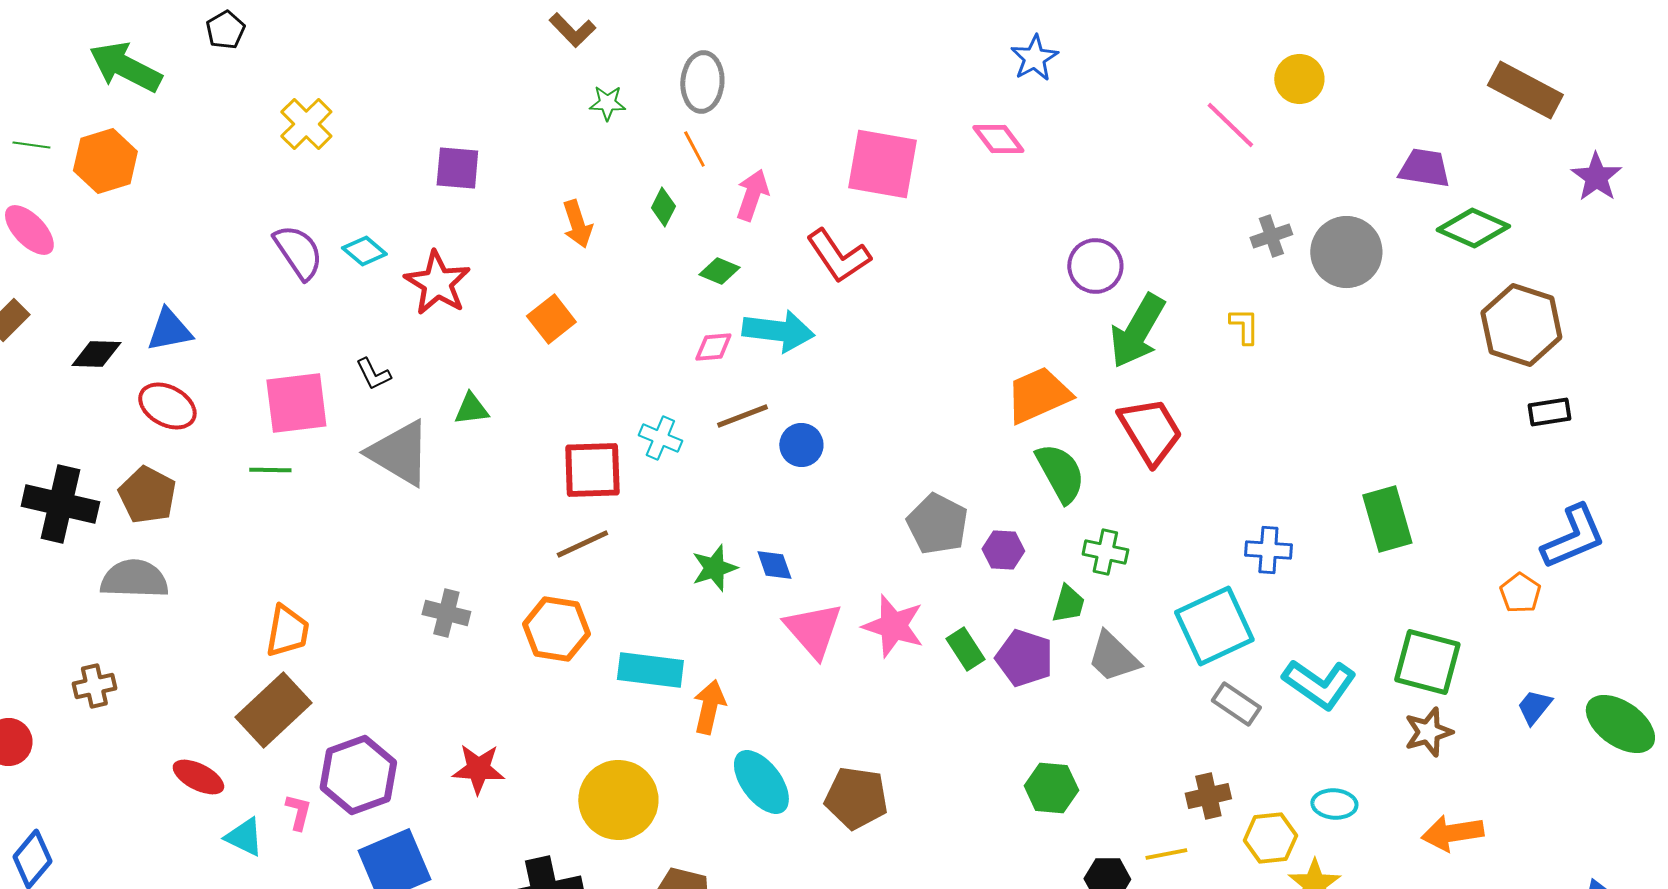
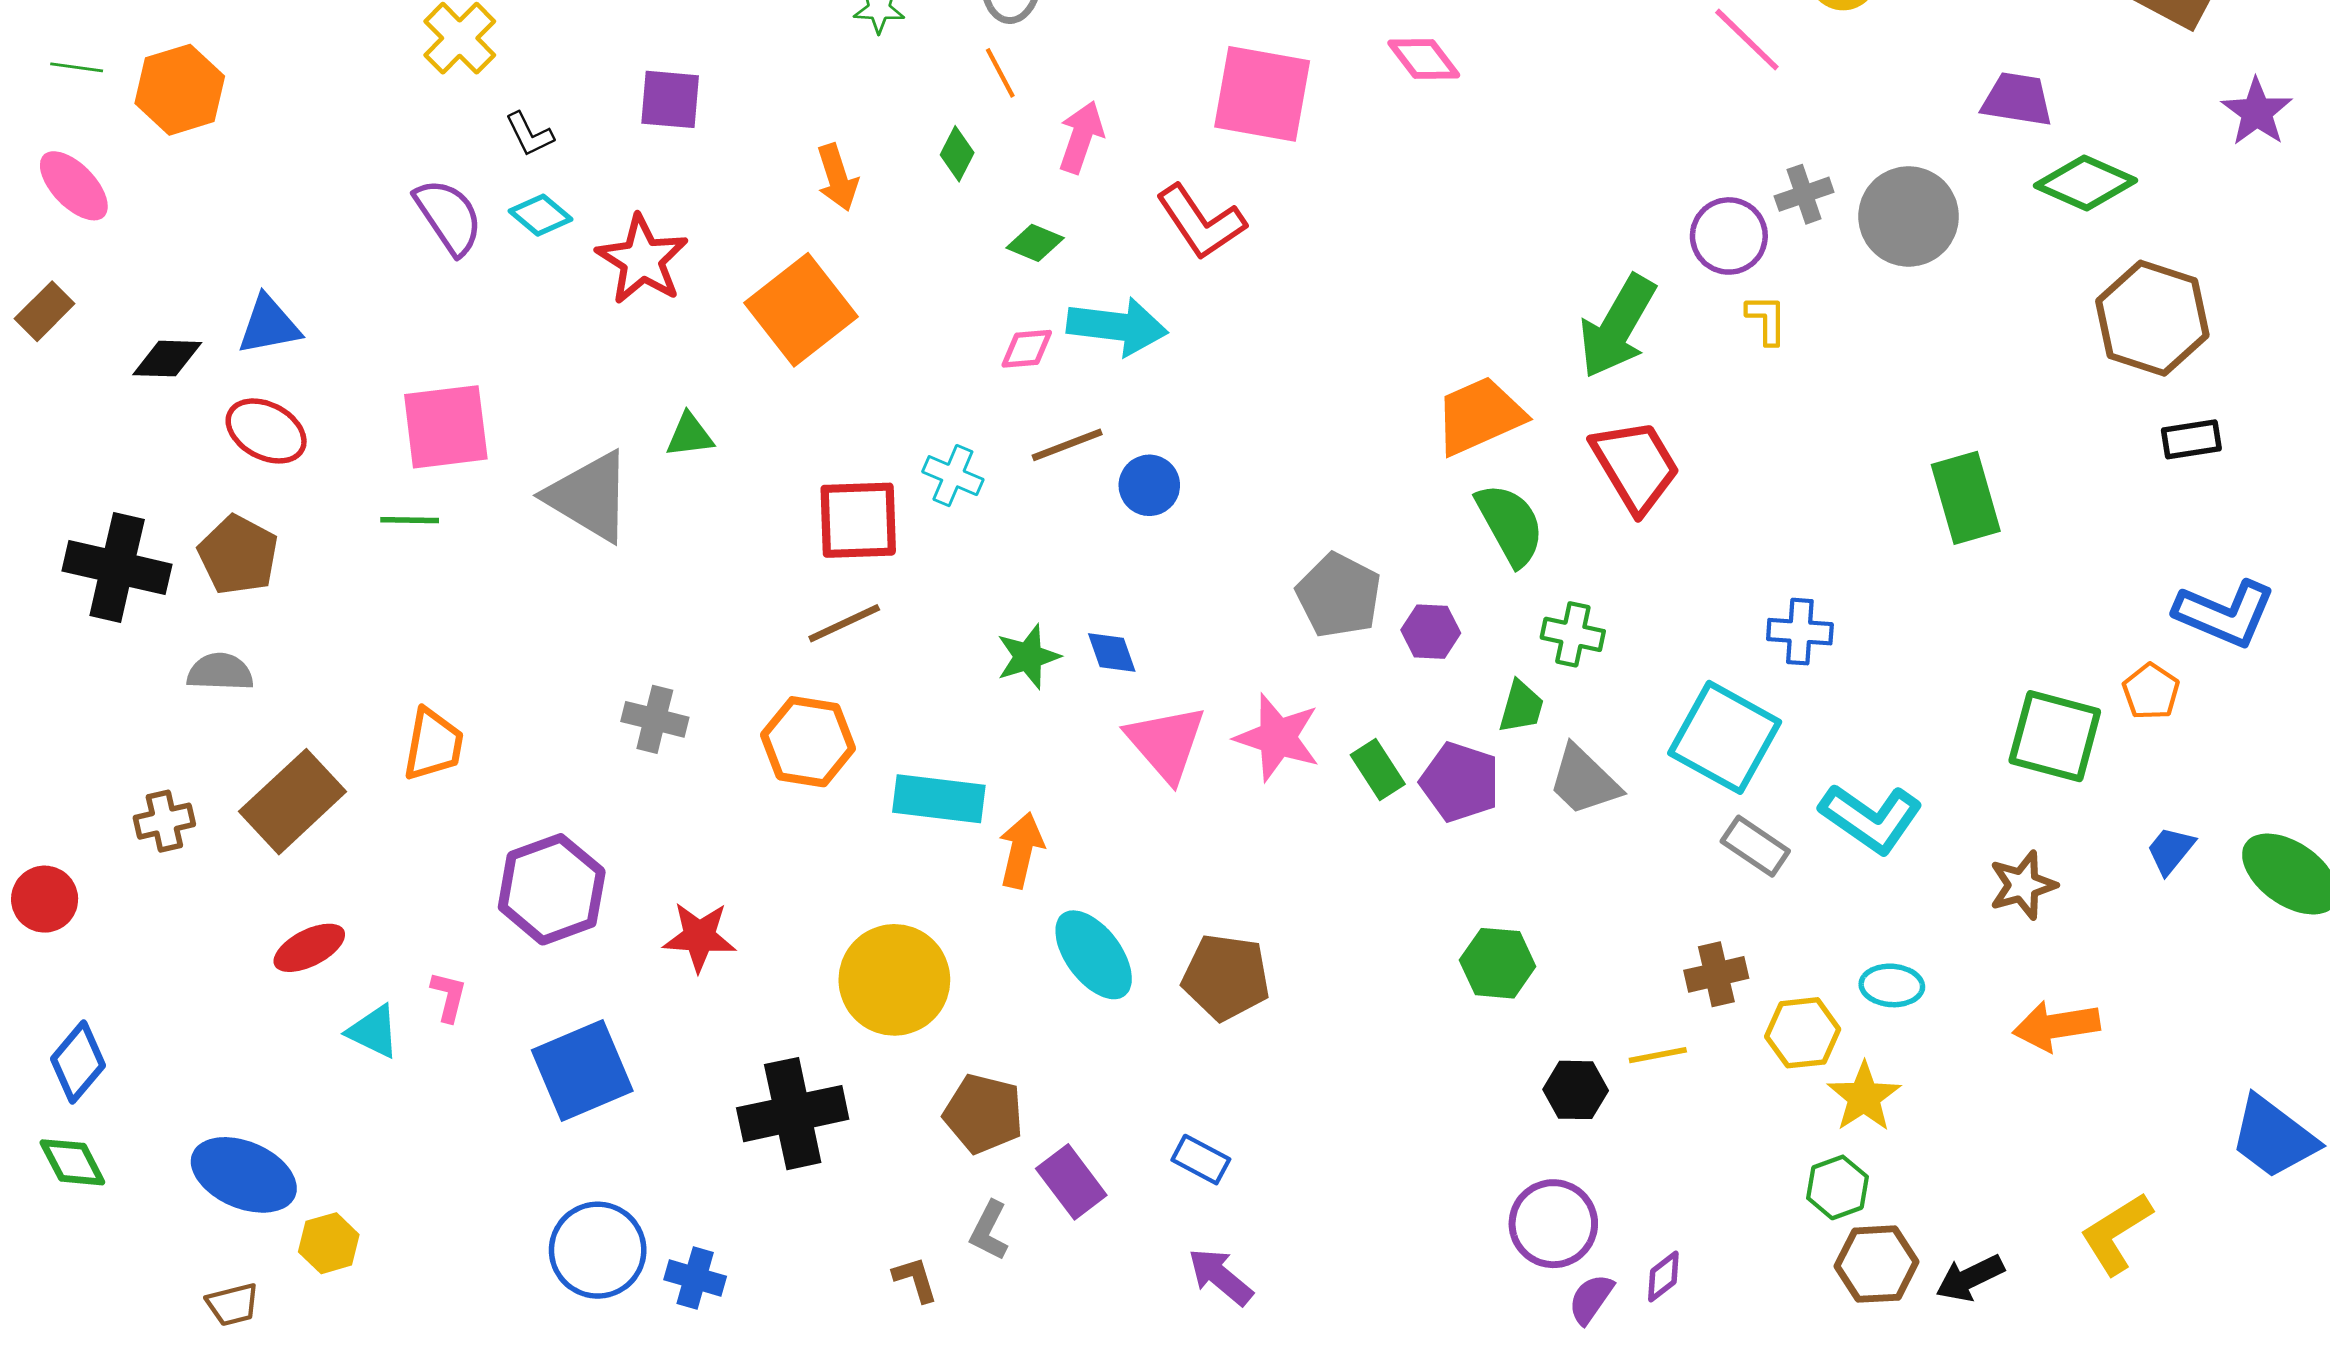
purple circle: (1095, 266) -> (1729, 236), moved
orange square: (551, 319) -> (801, 310), size x1.6
black L-shape: (373, 374) -> (529, 134), moved
green rectangle: (1387, 519) -> (1966, 498), moved
blue L-shape: (1573, 537) -> (2225, 613), turned 46
gray semicircle: (134, 579) -> (220, 672), size x0.7
cyan square: (1214, 626) -> (1725, 737), turned -36
green square: (1427, 662) -> (2055, 736), moved
brown rectangle: (273, 710) -> (293, 802), moved
purple hexagon: (358, 775) -> (552, 889), moved
red ellipse: (198, 777) -> (309, 948), turned -54

